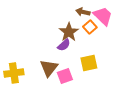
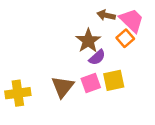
orange square: (90, 27) -> (125, 38), moved
purple semicircle: (64, 45) -> (97, 57), moved
pink square: (65, 76) -> (91, 83), moved

